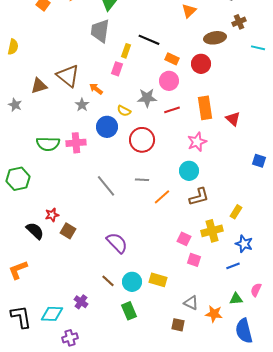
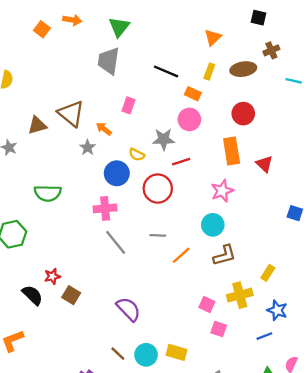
yellow rectangle: (126, 51) -> (209, 71), moved
red circle: (201, 64) -> (243, 114), moved
red line: (172, 110) -> (181, 162), moved
pink cross: (76, 143) -> (105, 208), moved

